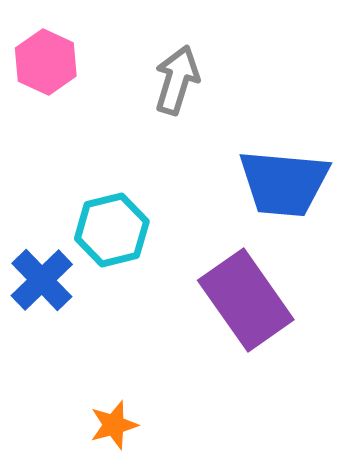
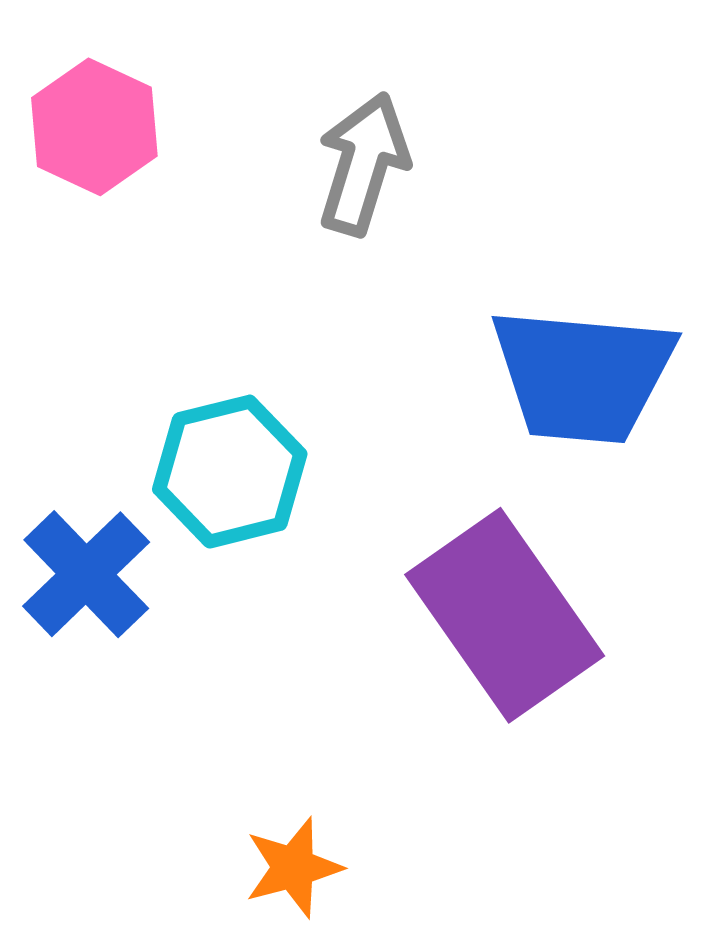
orange star: (114, 425) -> (293, 868), moved

